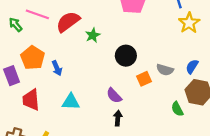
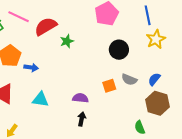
black circle: (126, 56) -> (119, 50), moved
blue arrow: (57, 68) -> (31, 68), turned -64
purple semicircle: (114, 96) -> (80, 98), turned 133
green semicircle: (177, 109) -> (140, 127), moved

